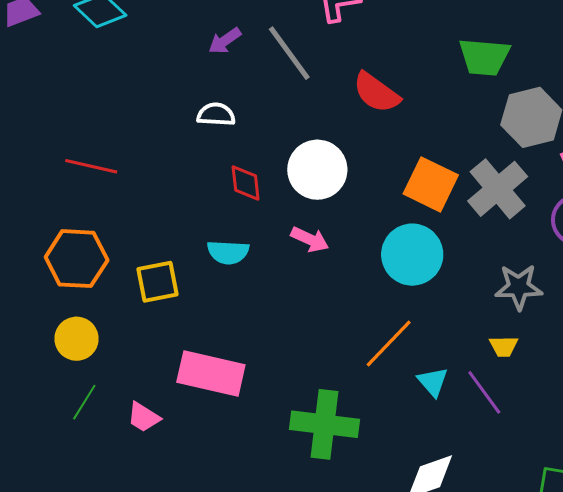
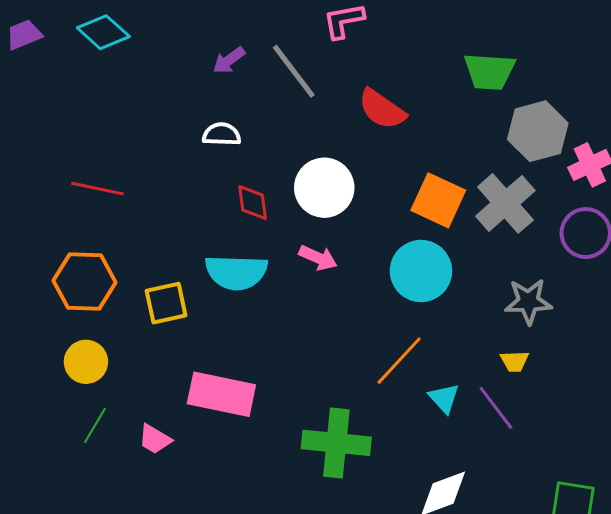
cyan semicircle: (228, 252) -> (236, 272), size x1.5

